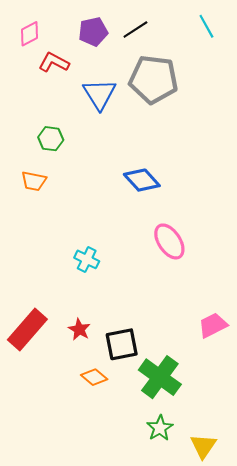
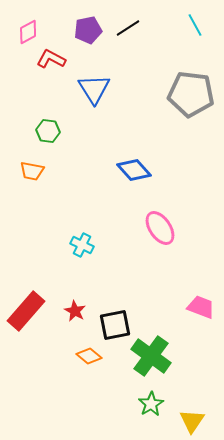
gray pentagon: (153, 79) -> (191, 94), moved
pink trapezoid: (213, 325) -> (201, 307), turned 48

